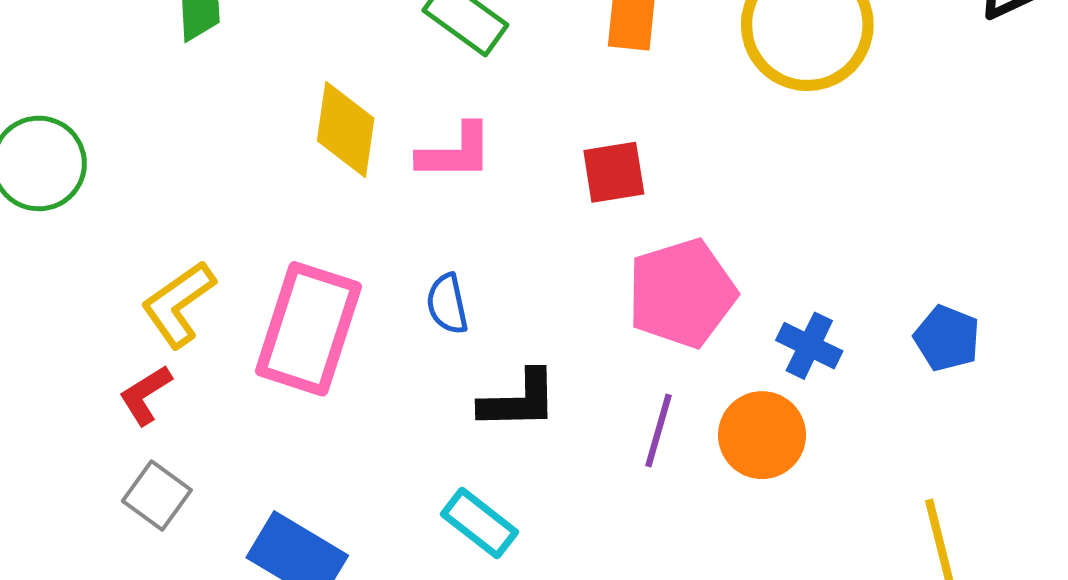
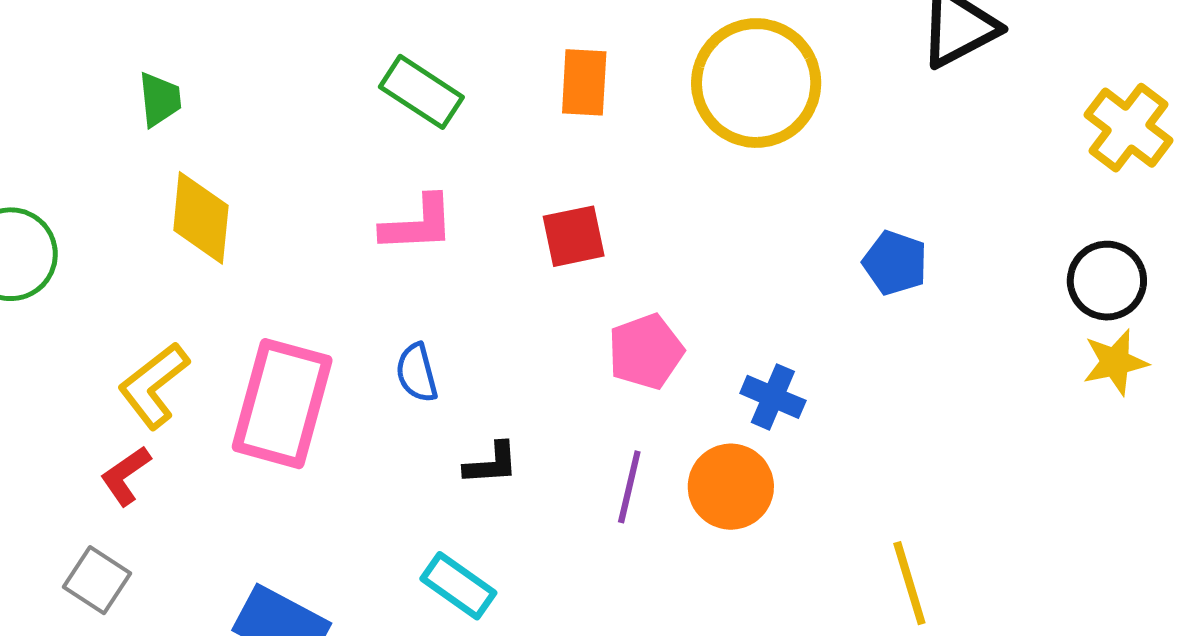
yellow diamond: (346, 129) -> (201, 218), moved
pink pentagon: (682, 293) -> (646, 352), size x0.7
blue pentagon: (947, 338) -> (895, 263), moved
black L-shape: (519, 400) -> (491, 464), size x0.7
gray square: (157, 495) -> (97, 580), moved

